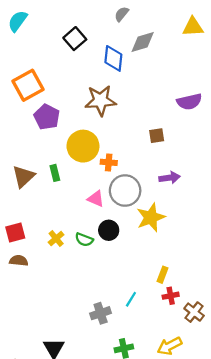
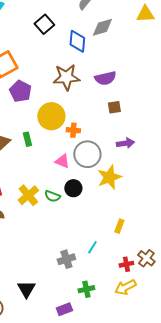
purple semicircle: (189, 102) -> (105, 78), moved
yellow cross: (56, 238) -> (28, 195), size x1.5
red cross: (171, 296) -> (126, 264), moved

